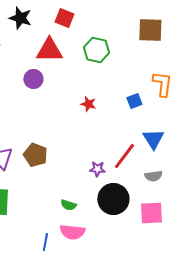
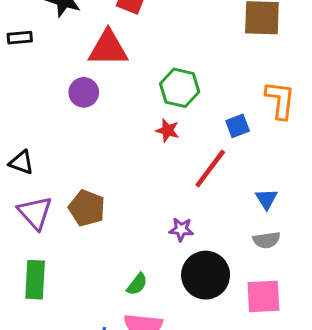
green hexagon: (96, 50) -> (180, 88), moved
blue triangle: (153, 139) -> (266, 199), moved, size x0.7
red line: (124, 156) -> (210, 169), moved
green semicircle: (68, 205) -> (137, 284), turned -70

